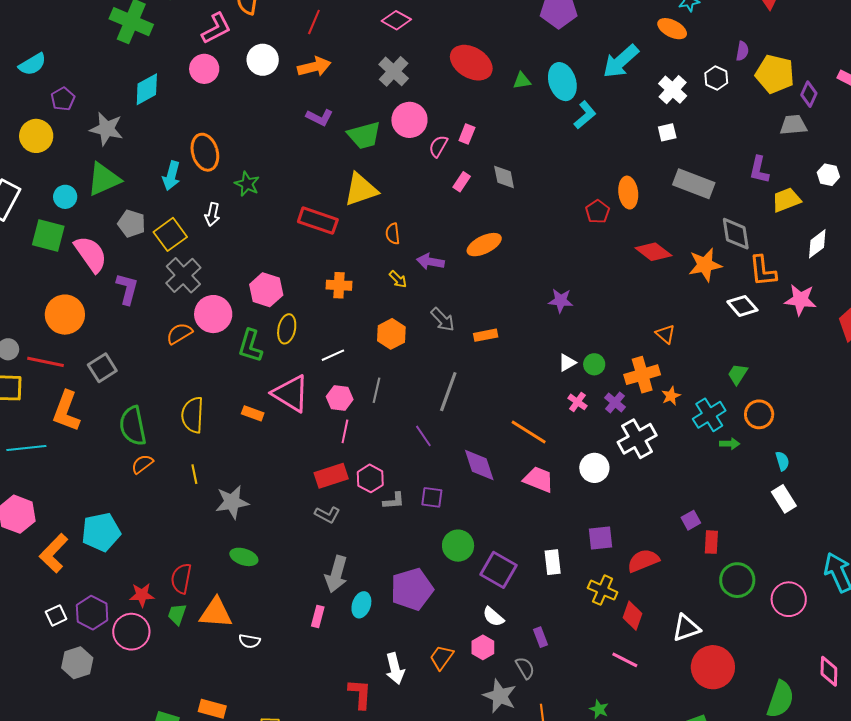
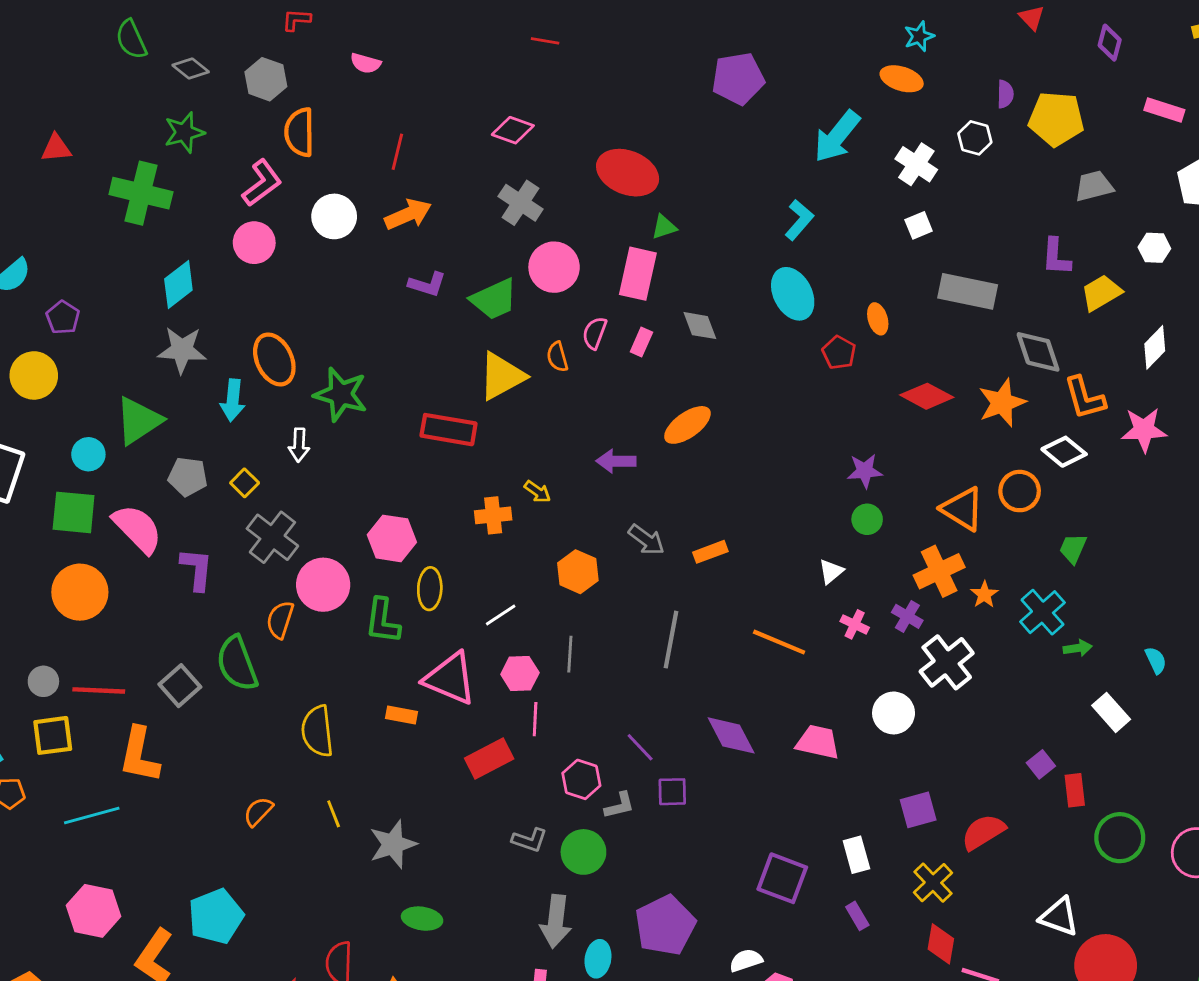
green triangle: (522, 81) -> (664, 227), moved
cyan ellipse: (562, 82) -> (793, 294), moved
purple diamond: (809, 94) -> (1110, 43), moved
gray star: (106, 129) -> (182, 350), moved
pink rectangle: (467, 134) -> (638, 274), size x1.8
pink semicircle: (438, 146) -> (595, 333), moved
green star: (247, 184) -> (341, 394), size x1.5
orange ellipse: (628, 193) -> (878, 319), size x0.7
yellow square: (170, 234) -> (245, 483), size x0.6
orange semicircle: (393, 234) -> (557, 357), moved
yellow arrow: (398, 279) -> (537, 492), moved
purple star: (561, 301) -> (865, 471), moved
orange circle: (65, 315) -> (80, 592), moved
orange semicircle: (179, 333) -> (280, 620), turned -32
orange triangle: (665, 334) -> (963, 509), size x1.6
green circle: (594, 364) -> (867, 519), moved
orange circle: (759, 414) -> (1020, 491), moved
green semicircle: (133, 426) -> (237, 663), moved
orange line: (529, 432) -> (779, 642), moved
purple line: (423, 436) -> (640, 747), moved
red rectangle: (331, 476) -> (489, 759), moved
white rectangle: (784, 499) -> (1111, 712), moved
green circle: (458, 546) -> (583, 852), moved
yellow cross: (603, 590) -> (933, 883), turned 32
red diamond: (633, 616) -> (941, 944), moved
white semicircle: (493, 617) -> (746, 960), moved, turned 130
white triangle: (686, 628) -> (1059, 917), turned 48
purple rectangle: (541, 637) -> (857, 916), moved

